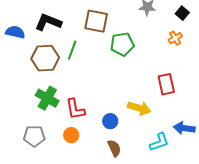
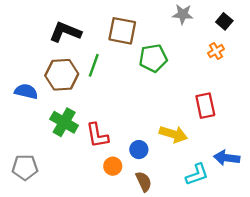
blue semicircle: (15, 32) -> (26, 91), moved
orange circle: (71, 135) -> (113, 166), moved
gray pentagon: (34, 136) -> (25, 167), moved

